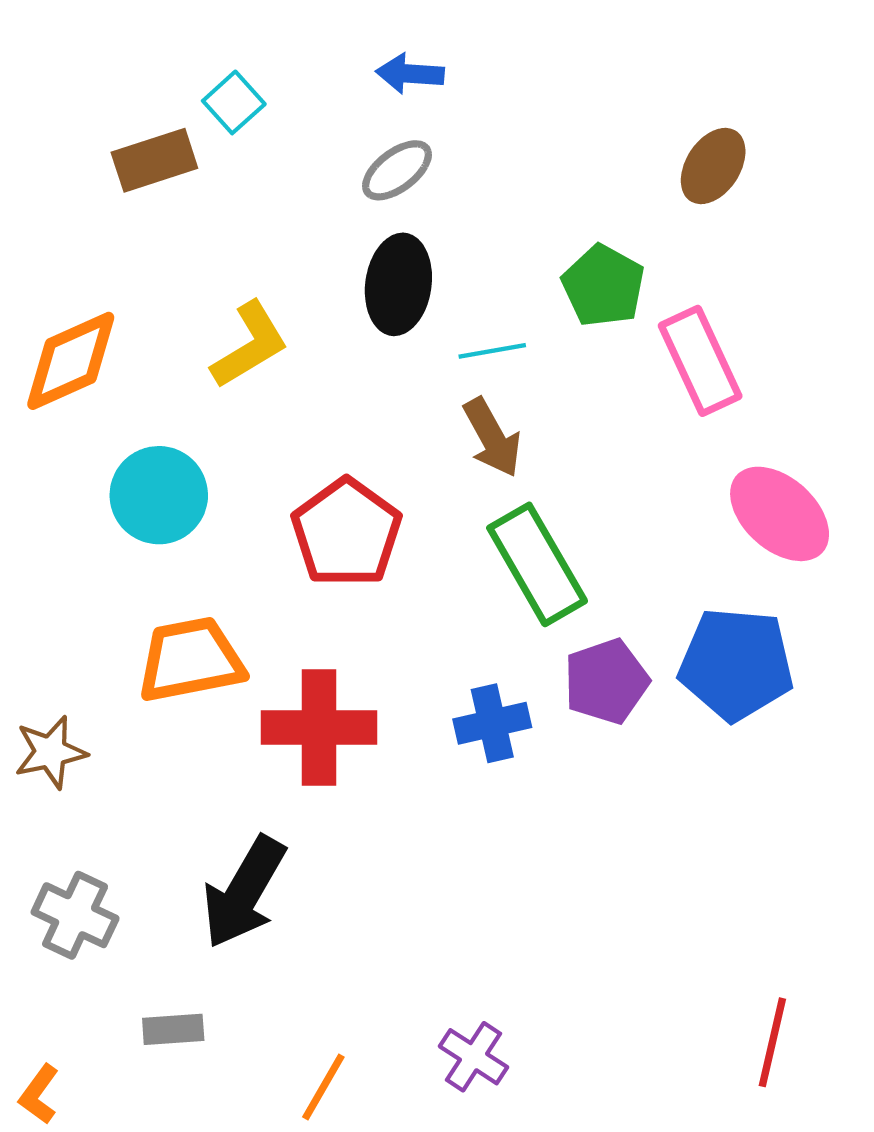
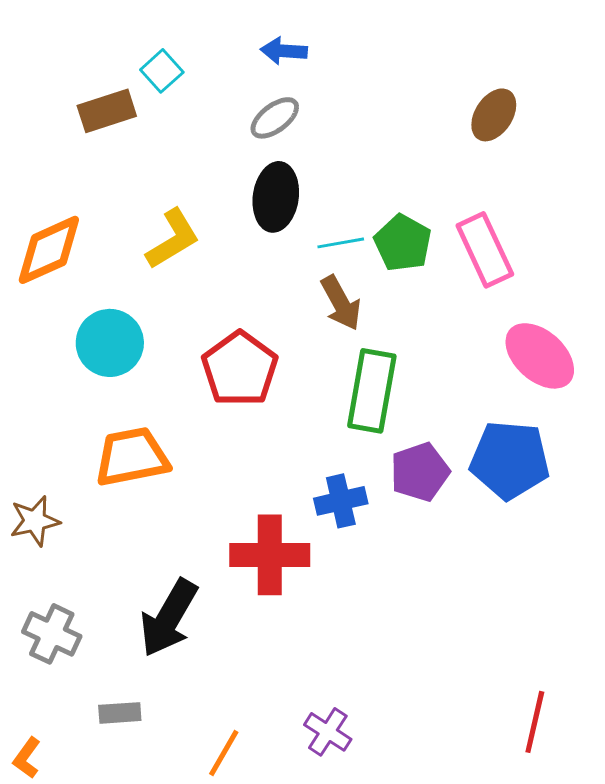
green pentagon: (603, 286) -> (403, 243), moved
green rectangle: (537, 564) -> (372, 391), turned 40
red cross: (319, 728) -> (270, 555), moved

